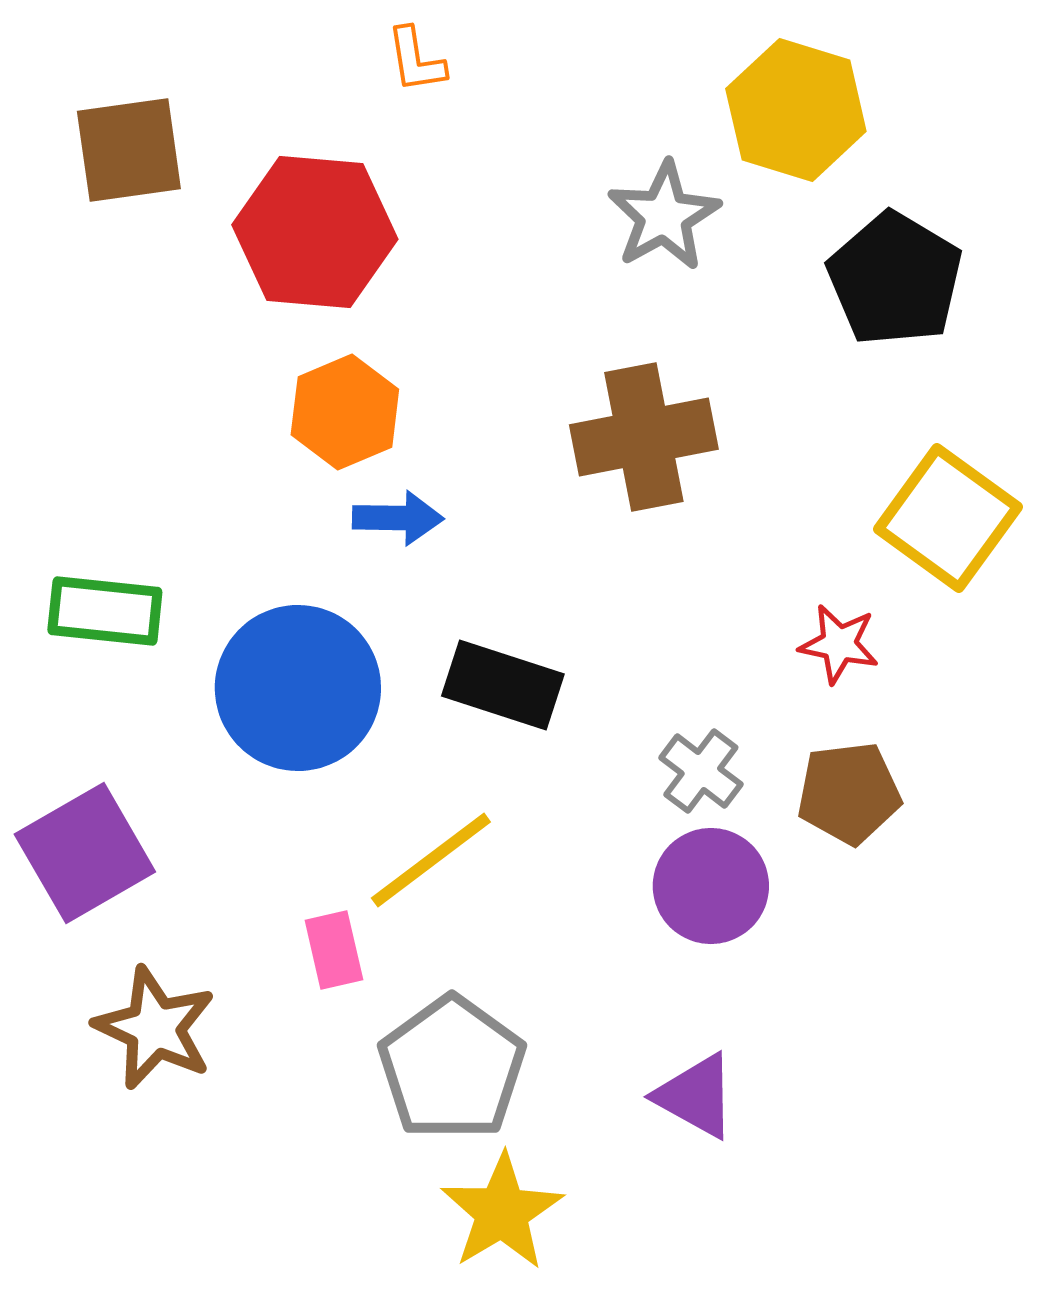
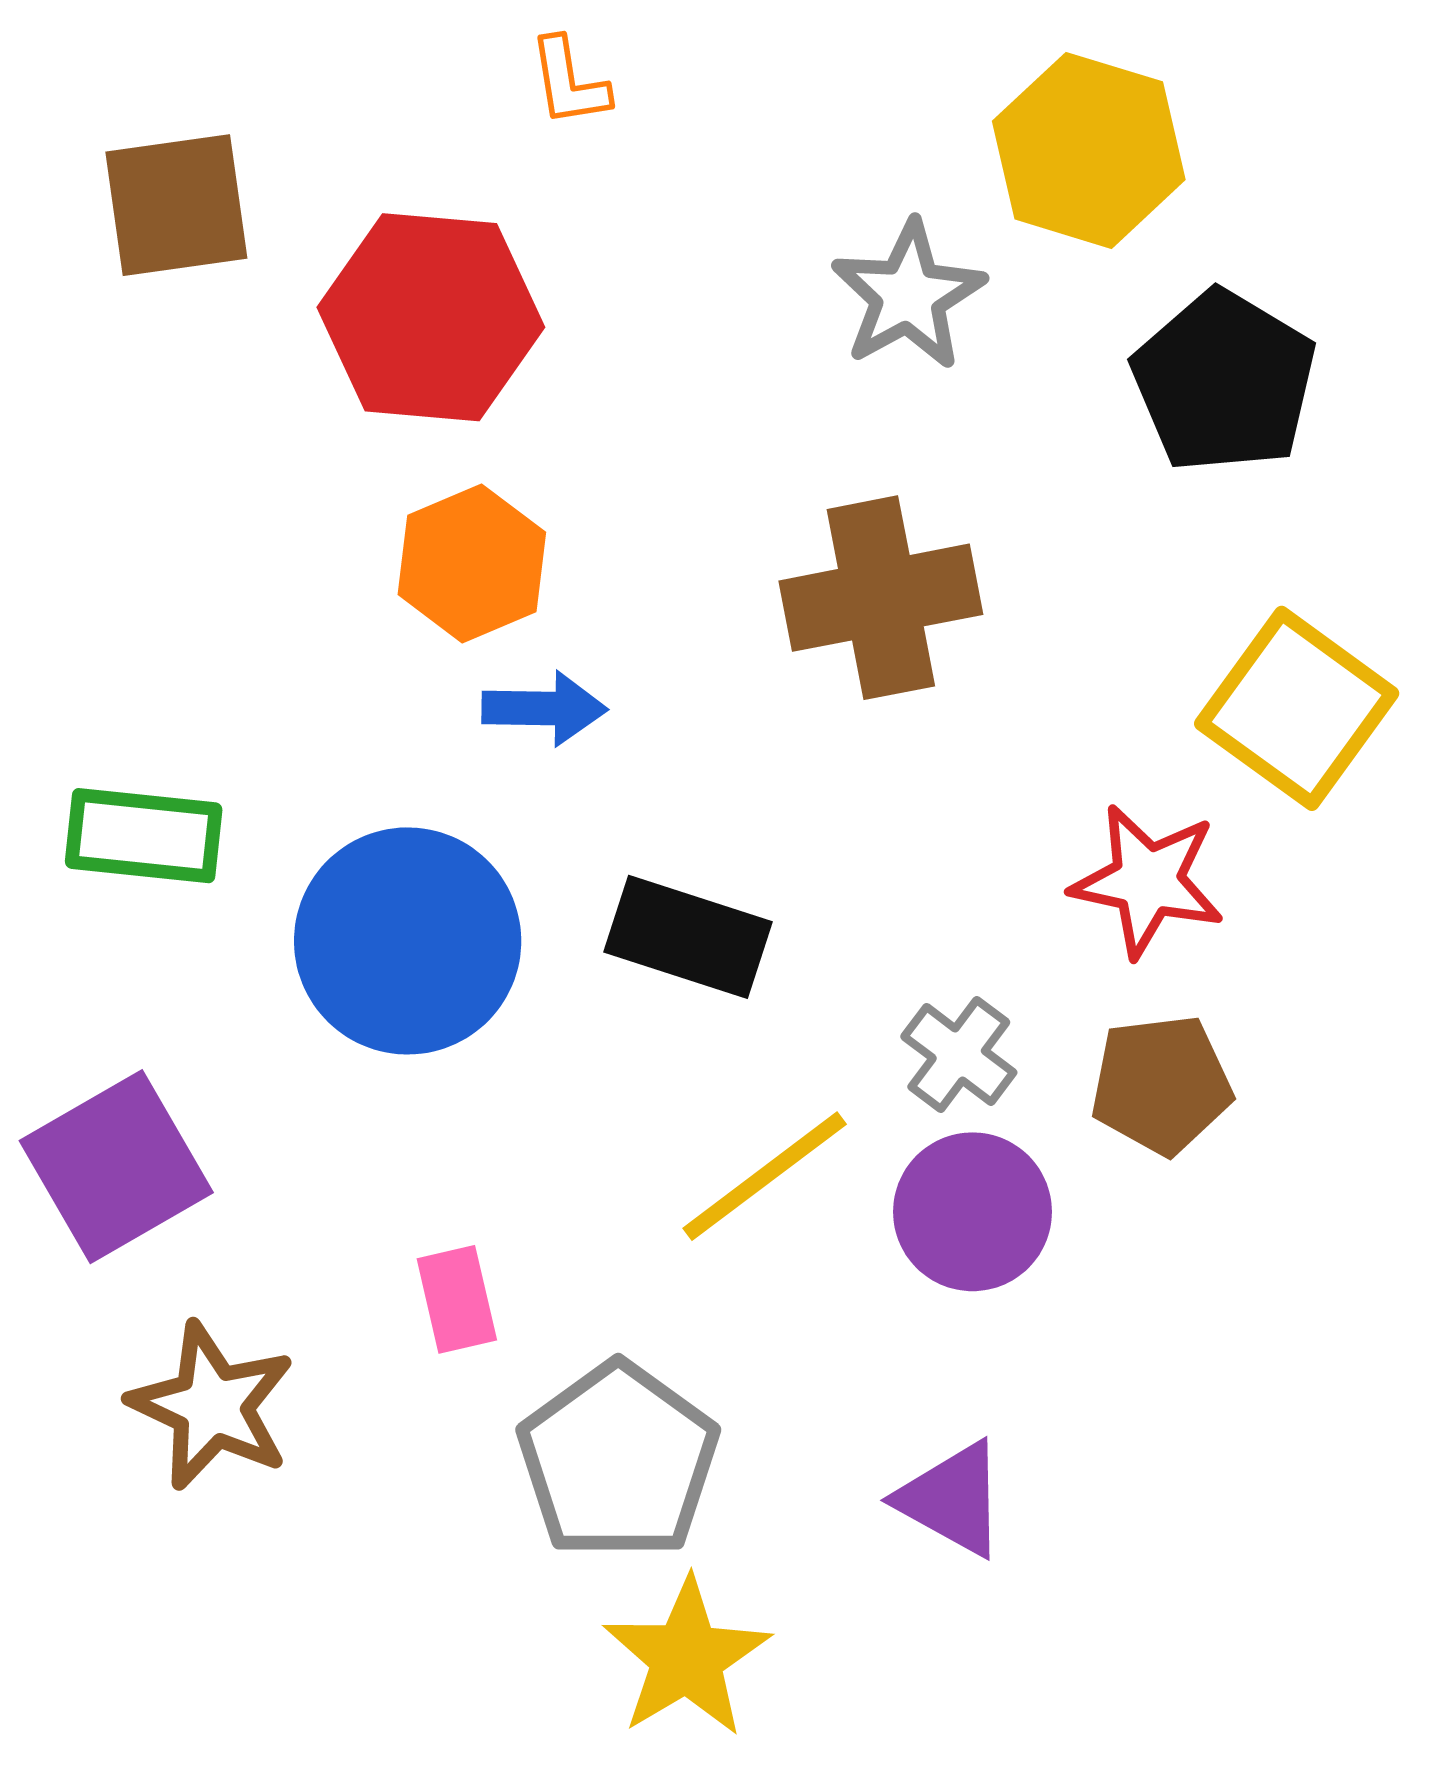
red star: (839, 644) -> (1148, 881), size x1.4
yellow line: (431, 860) -> (765, 1176), moved

